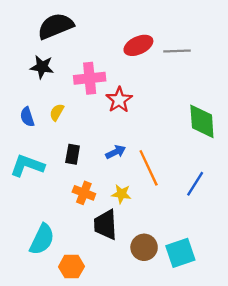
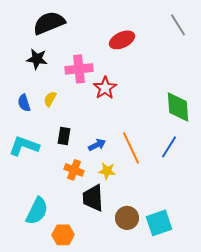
gray line: (177, 51) -> (178, 25), moved, turned 60
blue arrow: (116, 152) -> (97, 145), moved
blue line: (195, 184) -> (169, 147), moved

